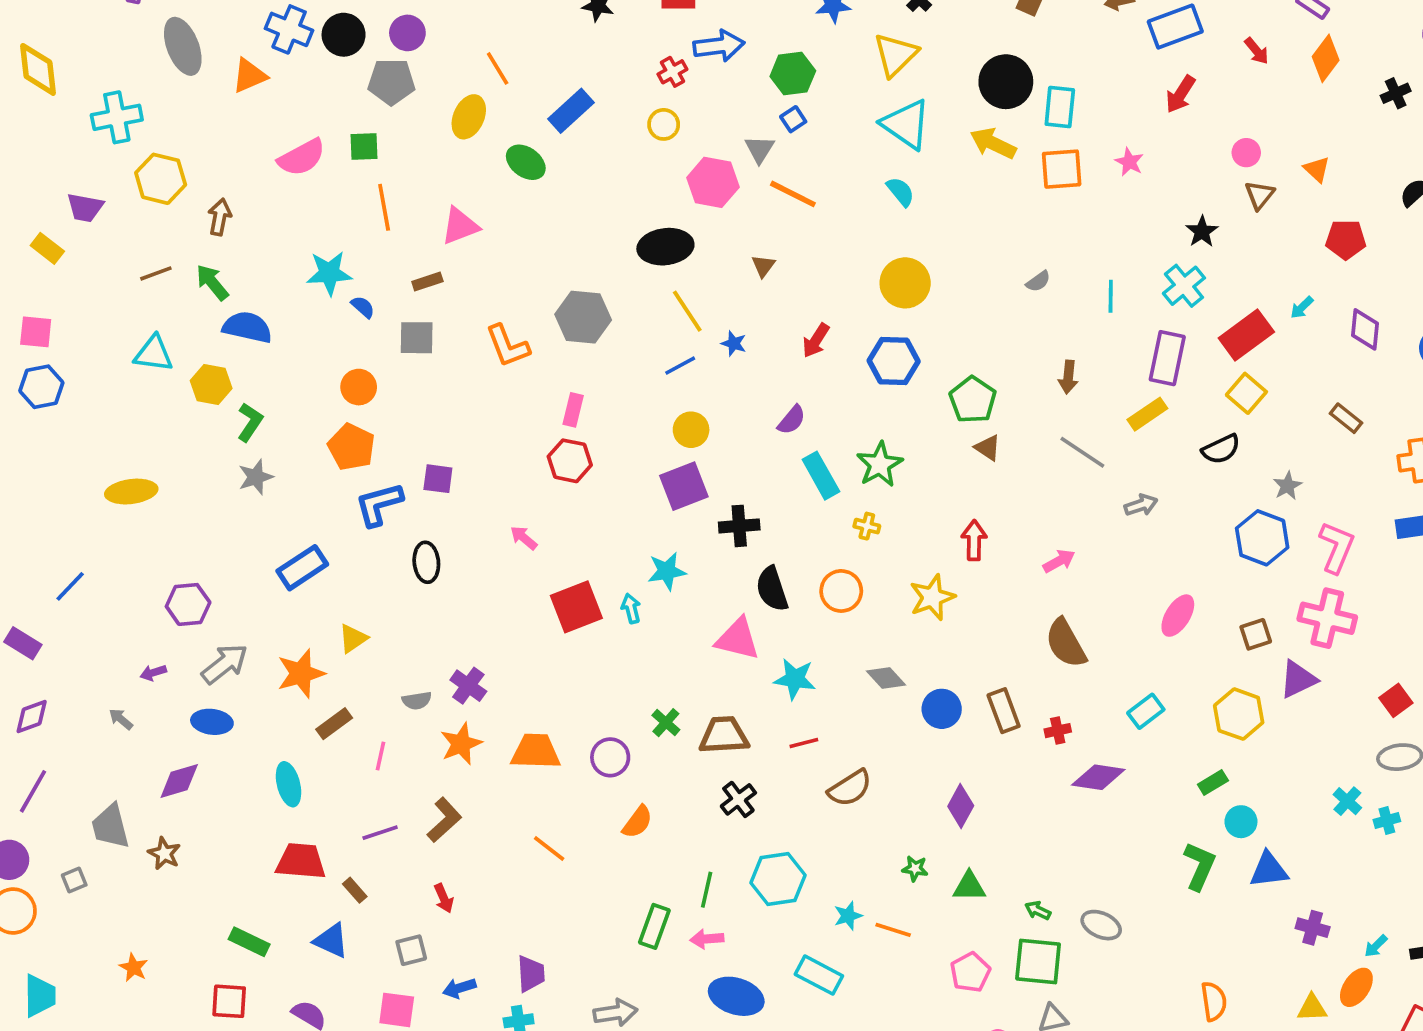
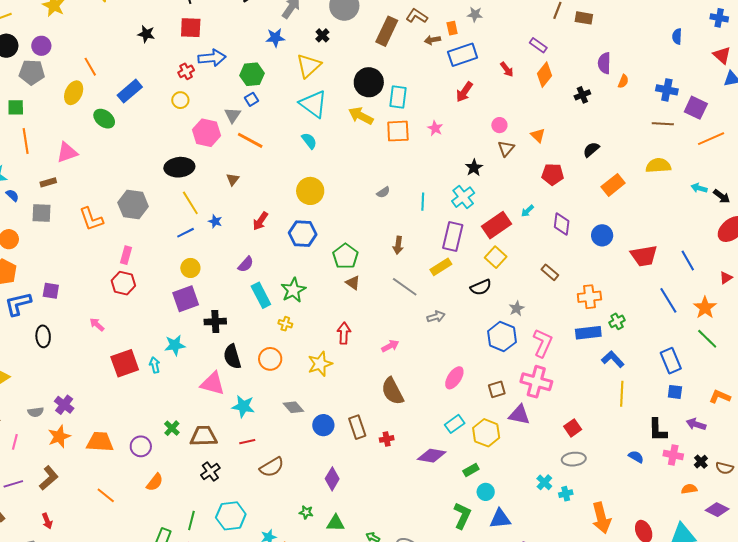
purple triangle: (1298, 679) -> (519, 415), turned 35
cyan rectangle: (1146, 711) -> (455, 424), moved
purple diamond: (1098, 777) -> (432, 456), moved

